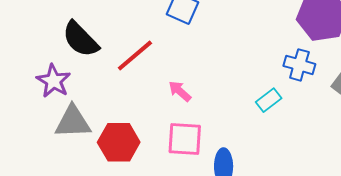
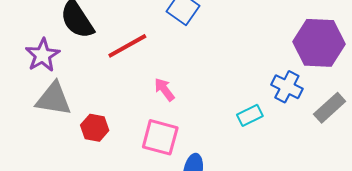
red hexagon: (119, 142) -> (95, 128), size x0.7

